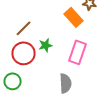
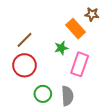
green star: (46, 45) -> (61, 48), moved
green circle: (13, 81) -> (43, 94), moved

